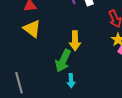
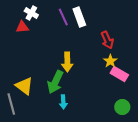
yellow triangle: (32, 29) -> (24, 86), moved

